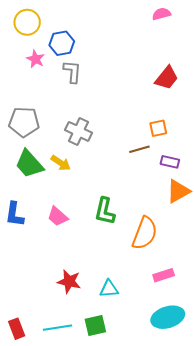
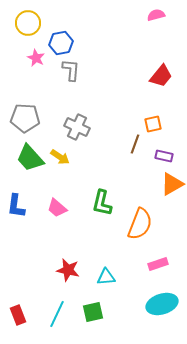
brown line: (139, 149) -> (135, 144), turned -54
cyan line: (58, 328) -> (57, 314), turned -56

